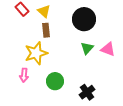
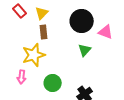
yellow triangle: (44, 11) -> (42, 13), turned 32
pink triangle: (108, 49) -> (106, 32), moved

